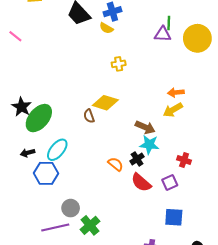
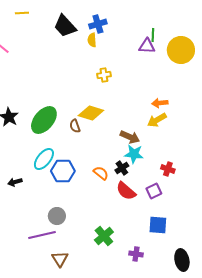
yellow semicircle: (106, 28) -> (92, 40), turned 56
green ellipse: (39, 118) -> (44, 120), moved
black arrow: (28, 153) -> (15, 182), moved
blue hexagon: (46, 173) -> (63, 171), moved
green cross: (90, 225) -> (104, 236), moved

